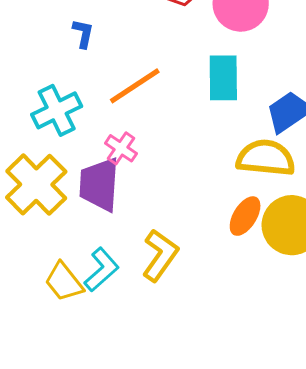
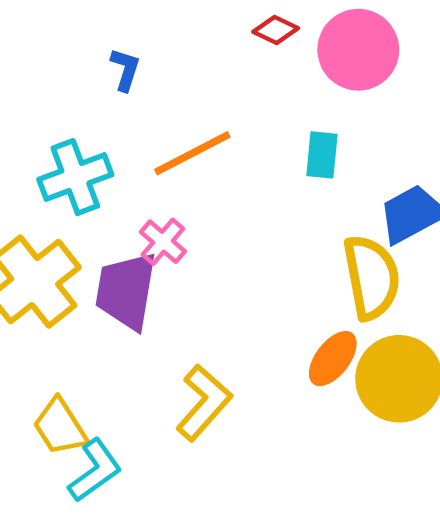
cyan rectangle: (223, 78) -> (322, 155), size x0.7
yellow semicircle: (266, 158) -> (371, 277), turned 68
cyan L-shape: (101, 270) -> (95, 470), moved

